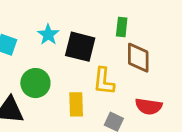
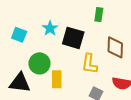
green rectangle: (122, 27) -> (99, 15), moved
yellow rectangle: (76, 104) -> (57, 79), moved

